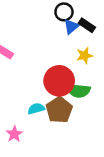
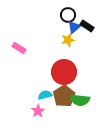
yellow star: (85, 55) -> (68, 40), moved
green semicircle: (78, 91) -> (80, 100), moved
pink star: (14, 134) -> (38, 111), moved

